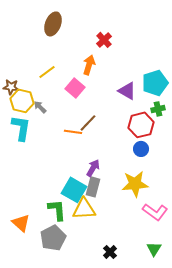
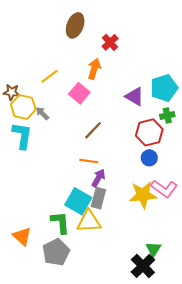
brown ellipse: (53, 24) -> (75, 25), moved
orange line: (73, 132) -> (89, 161), moved
pink L-shape: (155, 212) -> (164, 189), moved
green triangle: (154, 249) -> (154, 249), moved
black cross: (110, 252) -> (143, 266), moved, size x1.6

